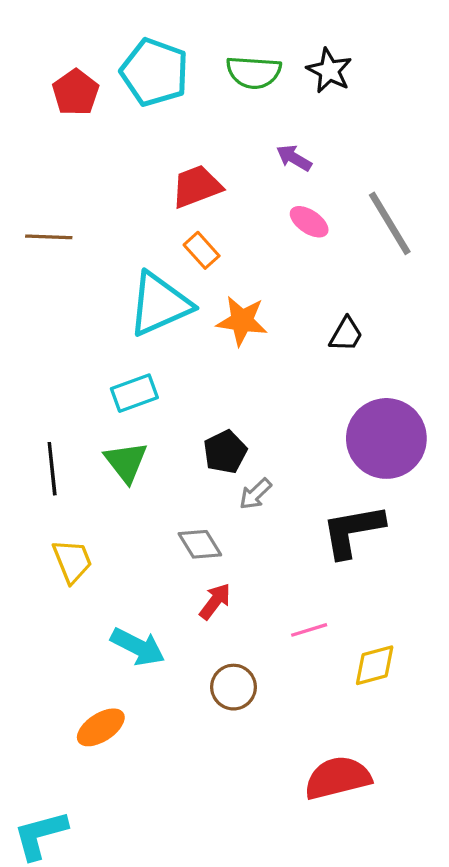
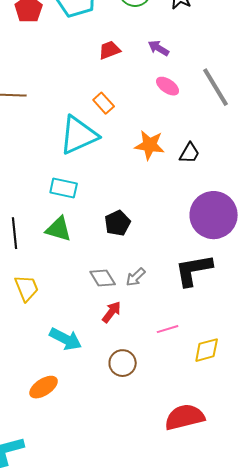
red trapezoid: (197, 186) -> (110, 50), moved, size x0.7
orange star: (242, 321) -> (150, 145), moved
cyan rectangle: (134, 393) -> (64, 188), turned 32
green triangle: (126, 462) -> (59, 229), turned -36
gray arrow: (255, 494) -> (136, 277), moved

